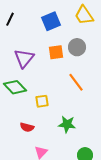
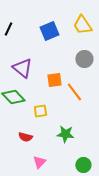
gray circle: (77, 47) -> (84, 59), moved
orange square: (56, 52) -> (54, 80), moved
purple triangle: (24, 58) -> (22, 68), turned -30

